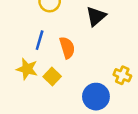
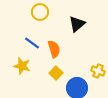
blue line: (40, 40) -> (32, 43), turned -70
yellow square: (52, 76) -> (56, 73), moved

